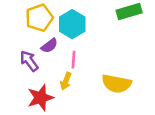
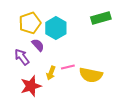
purple semicircle: (49, 46) -> (38, 45), turned -96
pink line: (73, 60) -> (68, 67), moved, turned 72

